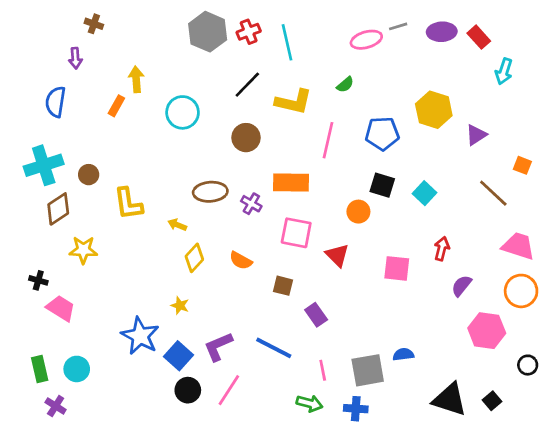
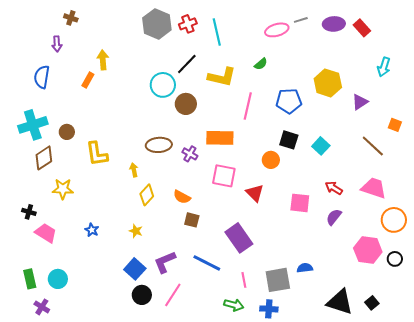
cyan arrow: (504, 71) -> (384, 67), moved
cyan circle: (183, 112) -> (163, 85), moved
yellow arrow: (177, 225) -> (134, 170), turned 56
pink trapezoid: (518, 246) -> (374, 188), moved
red arrow: (442, 249) -> (334, 188), turned -72
brown square: (283, 286) -> (192, 220), moved
purple semicircle: (462, 286) -> (334, 217), moved
purple rectangle: (316, 315) -> (239, 238), size x1.6
blue star: (140, 336) -> (92, 230), moved, size x0.5
black circle: (528, 365) -> (395, 259), moved

